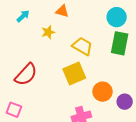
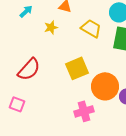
yellow trapezoid: (82, 46) -> (91, 28), moved
orange circle: (102, 92) -> (105, 86), size x1.4

